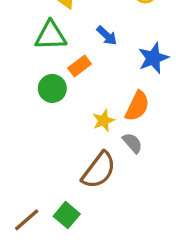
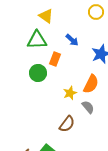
orange rectangle: (80, 66) -> (55, 59), turned -32
brown semicircle: (99, 170) -> (67, 124), size x0.7

